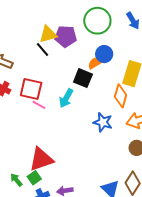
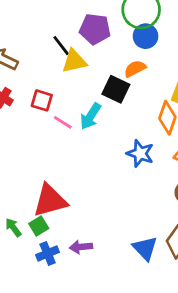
yellow triangle: (48, 34) -> (74, 61), moved
blue circle: (104, 54) -> (146, 36), moved
red square: (31, 89) -> (42, 100), size x0.7
pink line: (39, 105) -> (63, 122), moved

